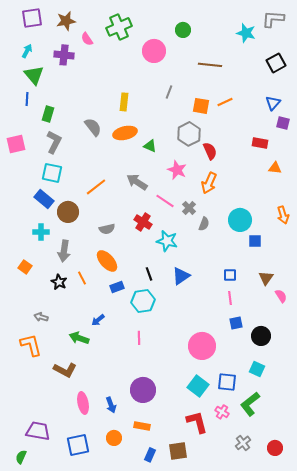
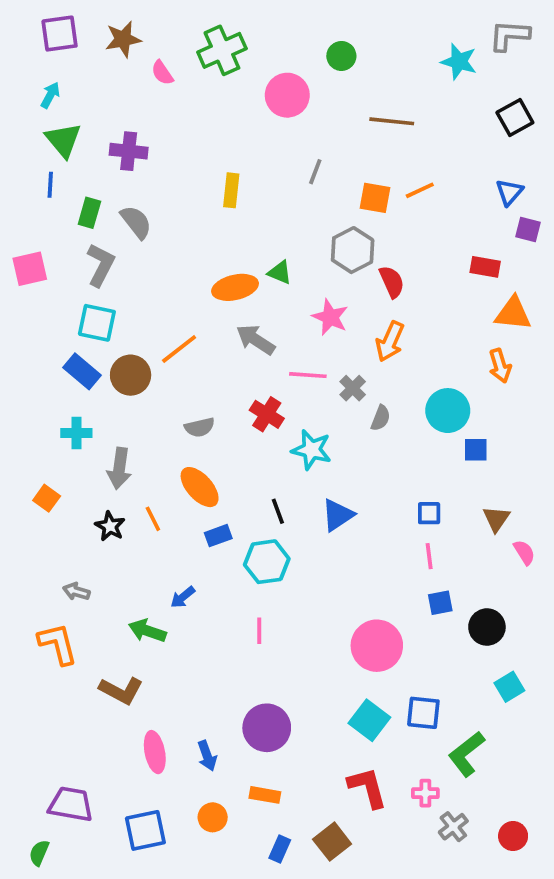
purple cross: (64, 55) -> (129, 151), moved
gray semicircle: (93, 127) -> (136, 222), moved
orange ellipse: (125, 133) -> (235, 287), moved
orange triangle: (275, 168) -> (513, 314), size x1.5
pink line: (165, 201) -> (308, 375), turned -30
brown circle: (68, 212) -> (131, 375), moved
orange arrow: (283, 215) -> (500, 366), moved
cyan square: (257, 369) -> (509, 687), moved, turned 35
pink cross: (222, 412) -> (425, 793), moved, turned -32
brown square: (178, 451) -> (332, 842), turned -30

